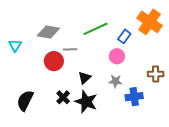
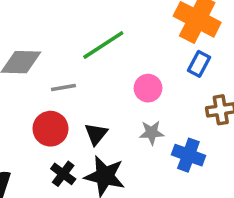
blue rectangle: (124, 36) -> (199, 64), moved
red circle: (54, 61) -> (50, 129), moved
blue cross: (134, 97) -> (188, 155), turned 36

